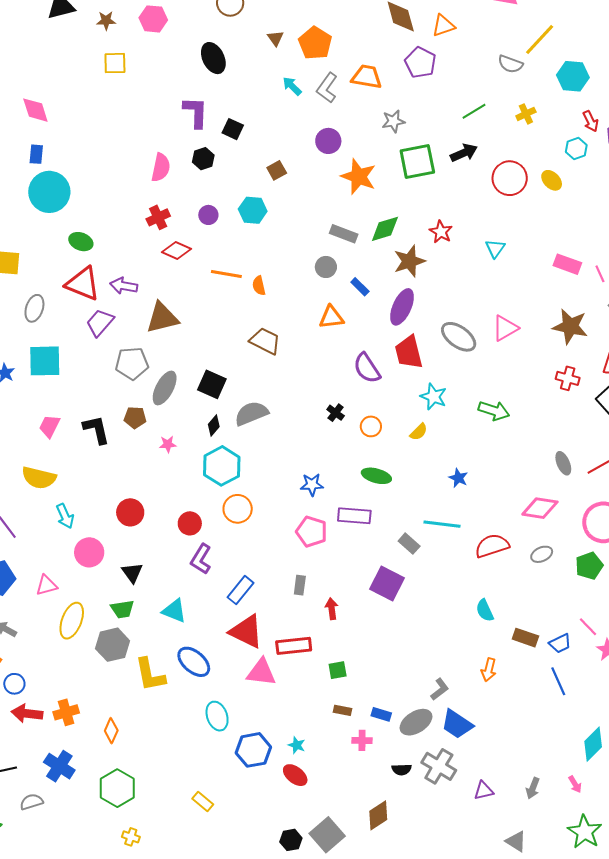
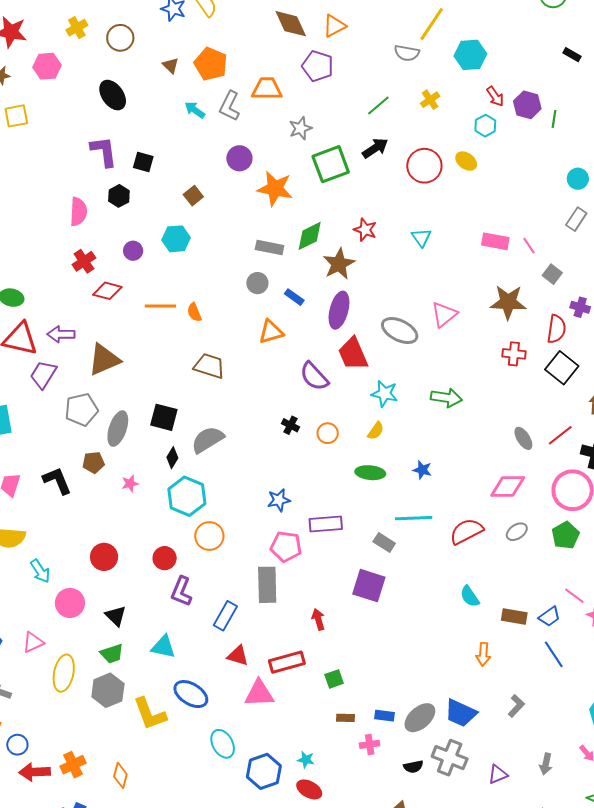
green ellipse: (376, 476) -> (370, 473), moved
gray rectangle: (300, 585) -> (267, 585), moved, size x1.8
red triangle: (246, 631) -> (238, 656), size x0.6
gray L-shape: (440, 689) -> (516, 706), moved

